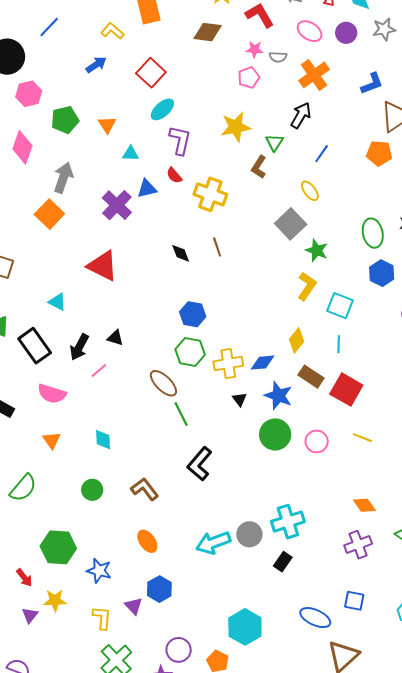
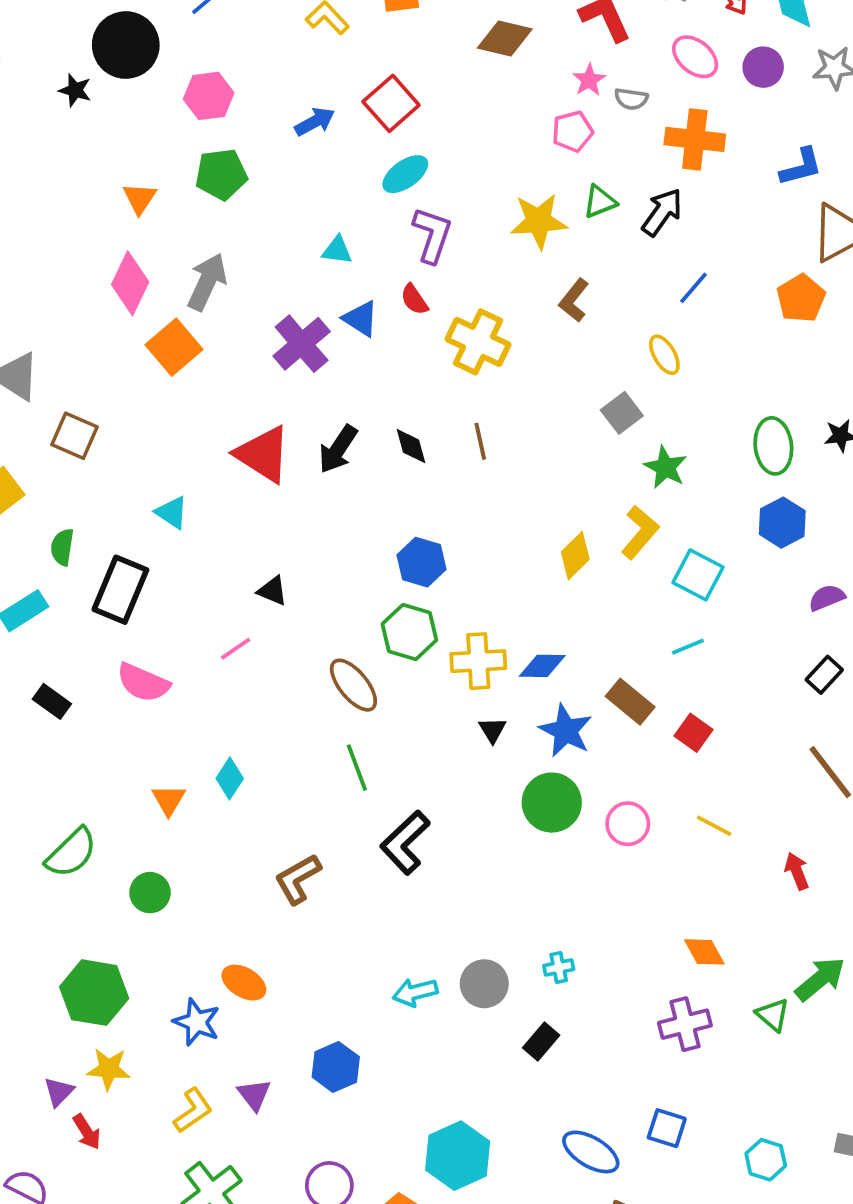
pink star: (255, 49) -> (589, 80), turned 30
blue arrow: (96, 65) -> (315, 122), moved
orange cross: (314, 75) -> (695, 139), turned 36
pink hexagon: (29, 94) -> (209, 96), moved
orange triangle: (107, 125) -> (140, 198), moved
green triangle: (274, 142) -> (600, 202), moved, turned 30
pink diamond: (22, 147) -> (130, 283), moved
orange pentagon: (379, 153) -> (801, 298), turned 30
blue triangle: (147, 189) -> (361, 319), turned 40
gray square: (291, 224) -> (622, 413), size x0.7
yellow diamond: (297, 340) -> (575, 556), moved
cyan line: (339, 344) -> (688, 647), turned 60
black rectangle: (35, 346) -> (120, 590), turned 52
black arrow: (79, 347) -> (338, 449), moved
red square: (346, 390) -> (693, 733), size x0.6
green line: (181, 414) -> (357, 768), moved
orange triangle: (52, 440) -> (169, 800), moved
cyan diamond: (103, 440) -> (230, 778), turned 30
brown L-shape: (145, 489) -> (298, 879), turned -88
green circle: (92, 490) -> (150, 893), moved
cyan cross: (288, 522) -> (559, 967), size x0.5
orange ellipse: (147, 541) -> (244, 983), moved, turned -30
cyan arrow: (213, 543) -> (415, 992), size x0.7
green hexagon: (58, 547) -> (94, 993), moved
red arrow: (24, 578) -> (87, 1132), moved
blue hexagon: (159, 589) -> (336, 1067), moved
yellow L-shape: (102, 618) -> (193, 1110), turned 45

